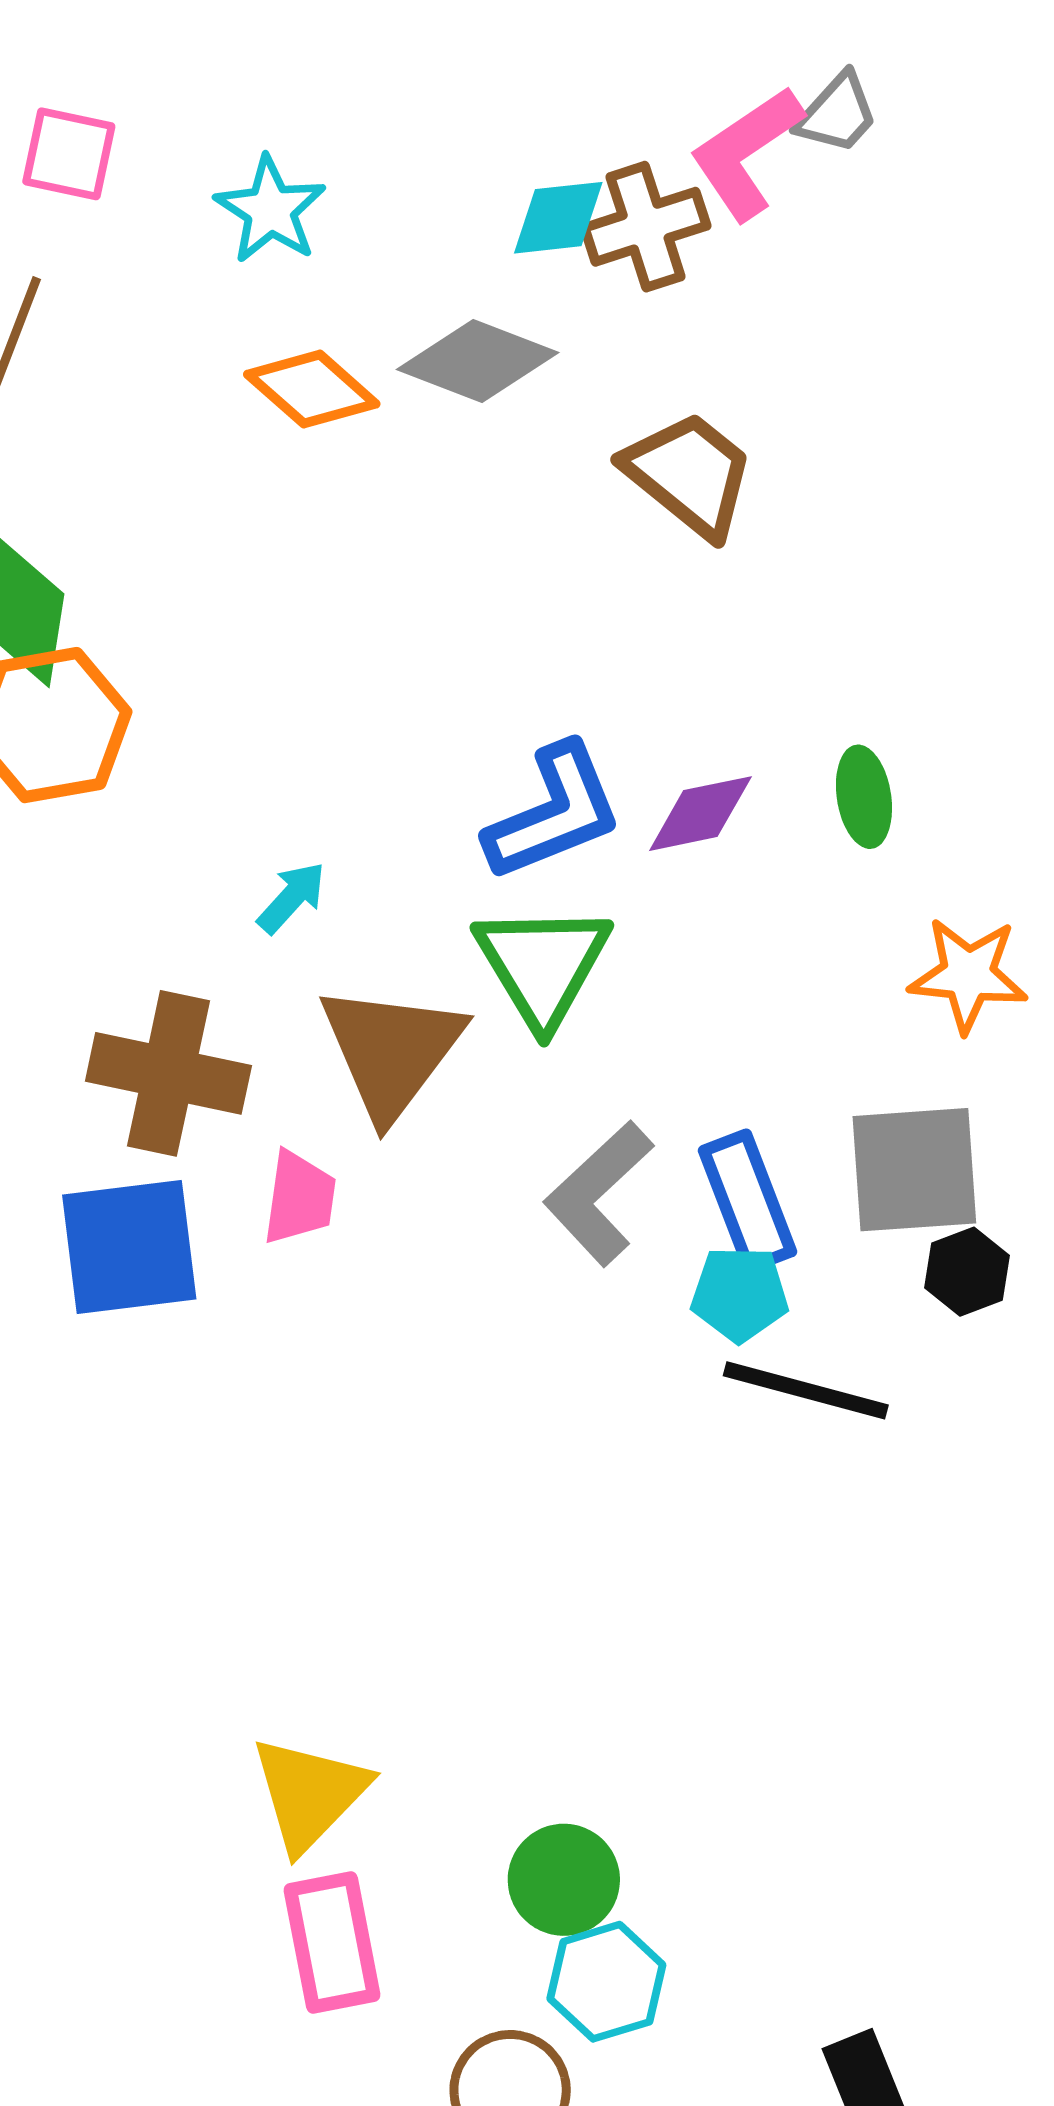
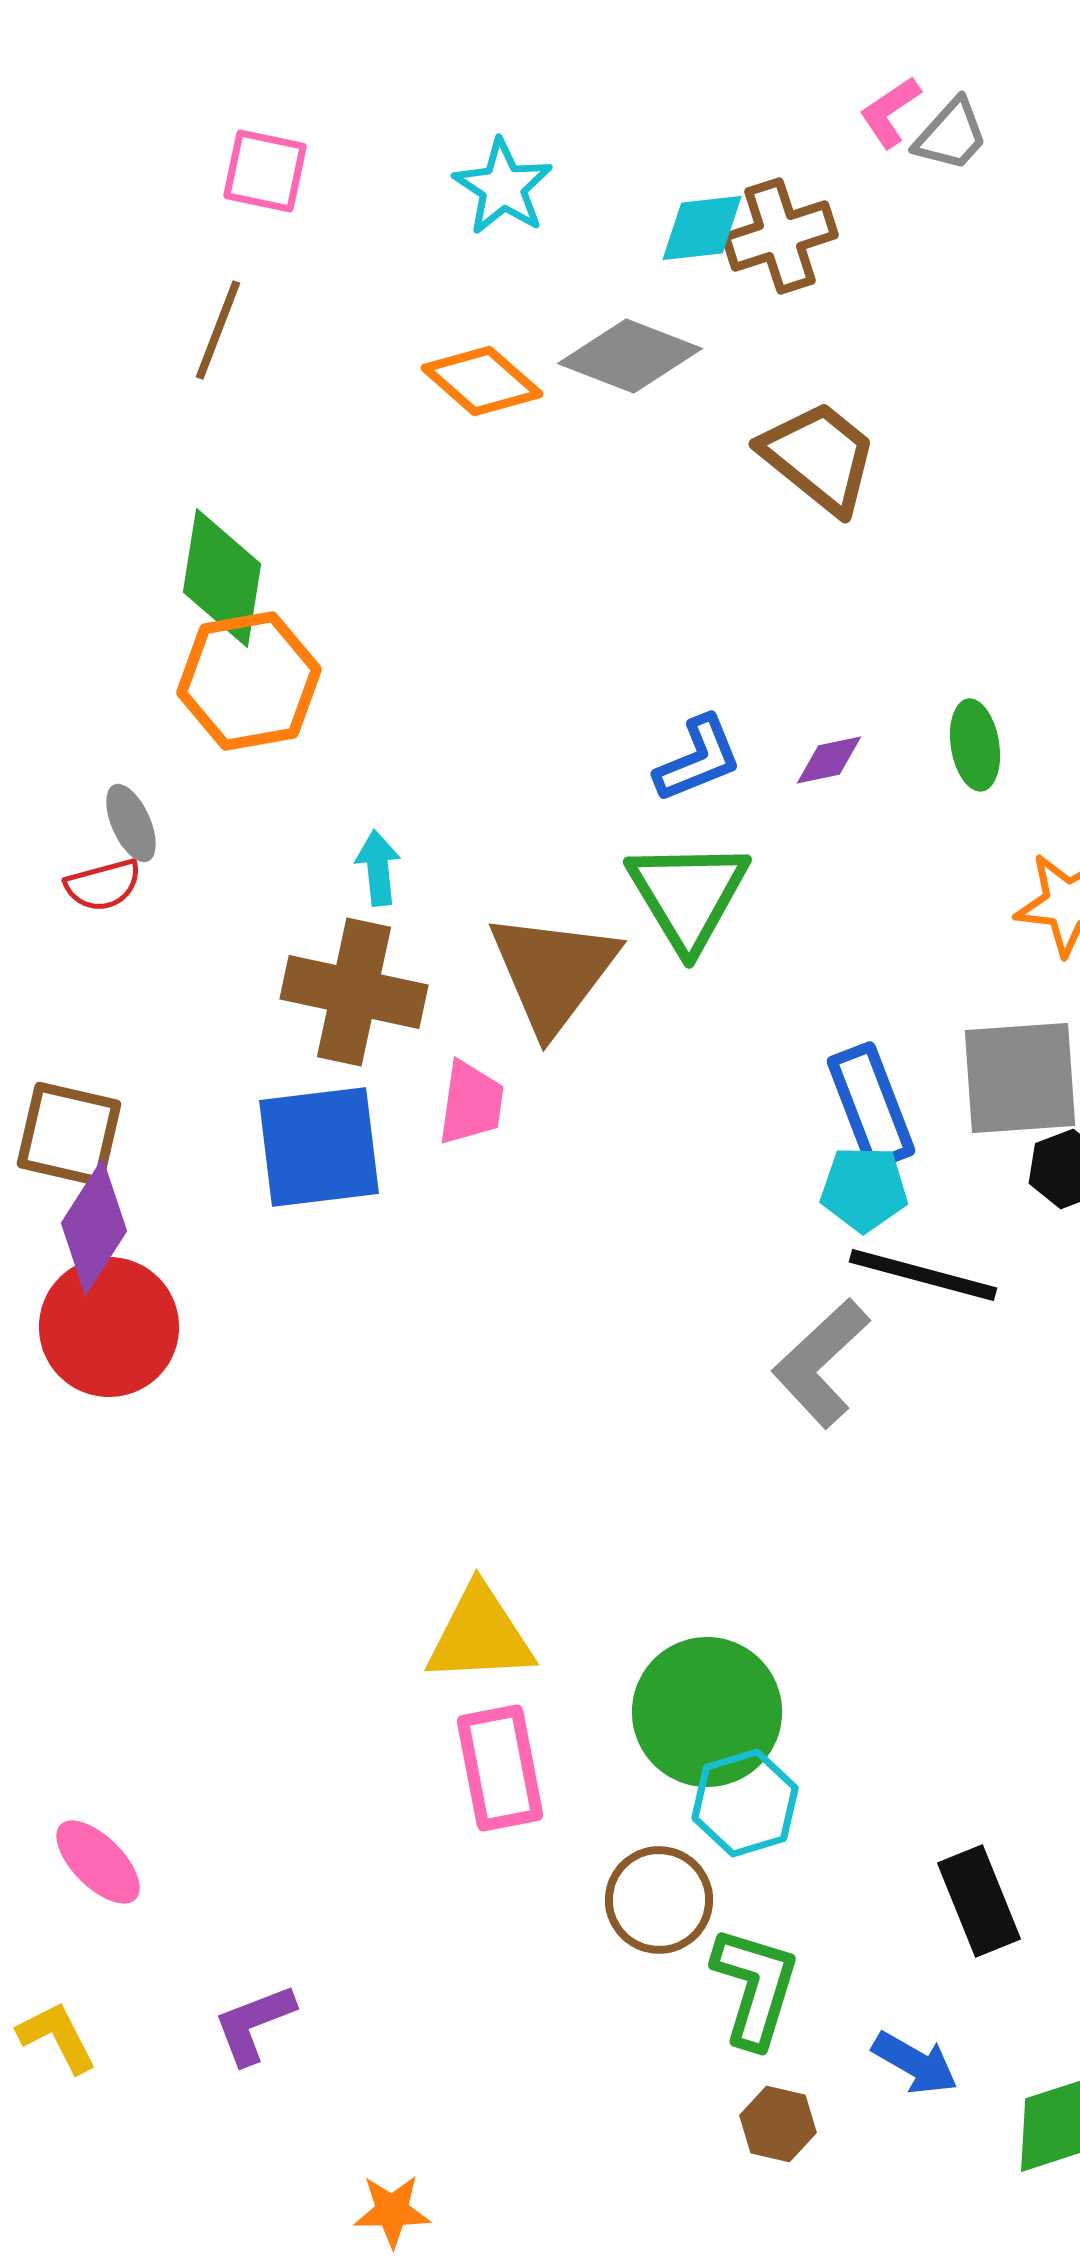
pink L-shape: (746, 153) -> (890, 112), moved, size x0.6
cyan star: (270, 210) -> (503, 187), moved
blue L-shape: (554, 812) -> (698, 759), size x0.7
purple diamond: (700, 814) -> (829, 760), size x0.7
cyan arrow: (292, 898) -> (378, 868), moved, turned -48
gray L-shape: (599, 1193) -> (821, 1363), moved
yellow triangle: (310, 1794) -> (480, 1635), turned 43
green circle: (564, 1880) -> (707, 1712), size x1.5

